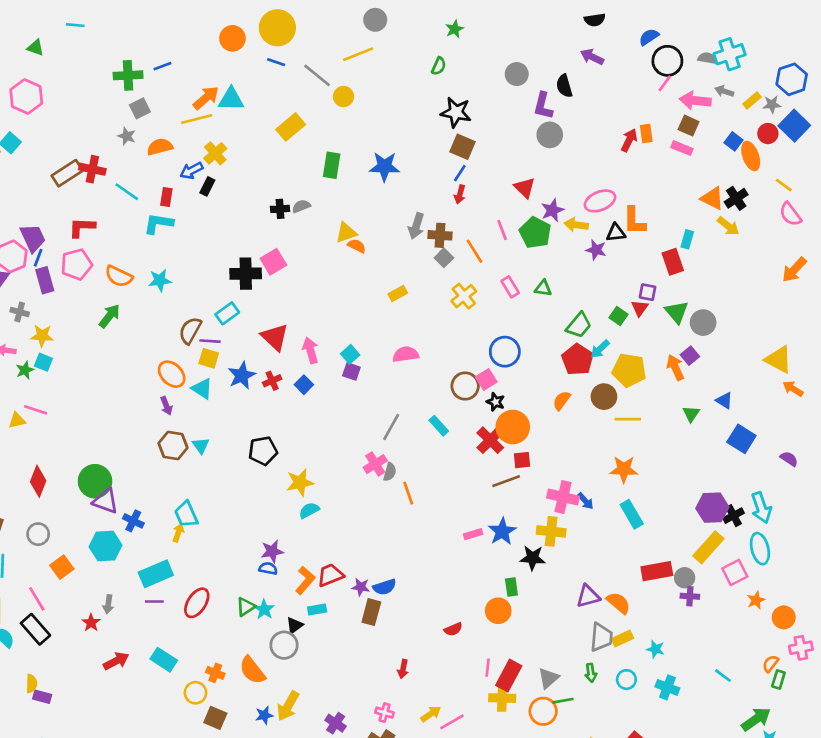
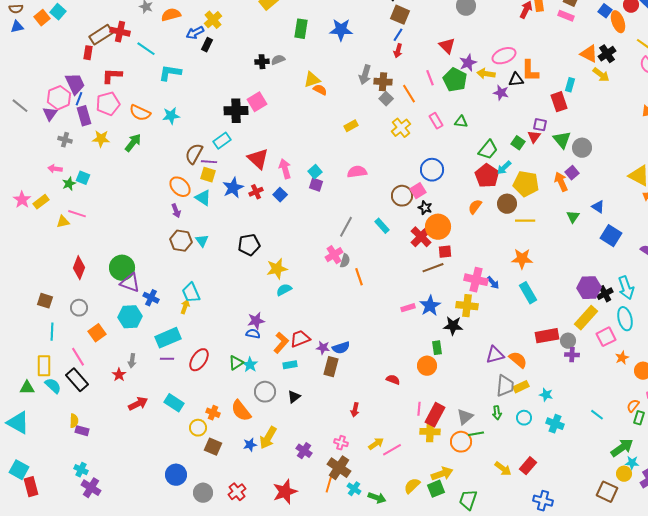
red rectangle: (166, 197) -> (88, 53), moved
yellow star: (42, 336) -> (101, 139), moved
black triangle: (295, 625) -> (294, 397), moved
red semicircle: (453, 629) -> (393, 380), turned -136

